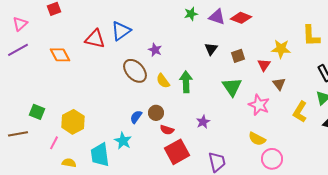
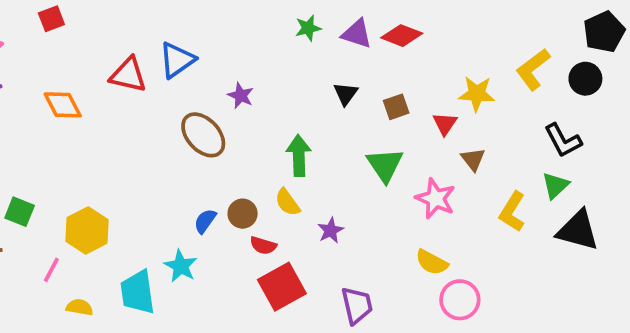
yellow L-shape: (311, 36) -> (533, 69), turned 55
yellow semicircle: (163, 81) -> (287, 202), moved

